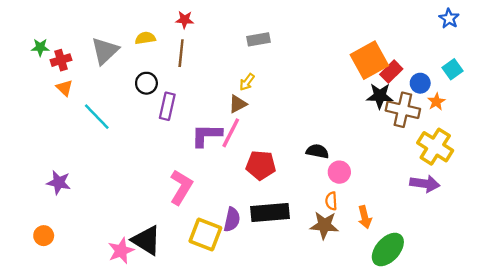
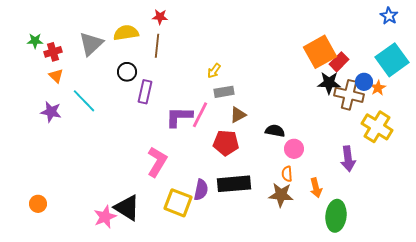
yellow semicircle: (145, 38) -> (126, 33), size x1.4
gray rectangle: (258, 39) -> (224, 92), moved
cyan square: (453, 69) -> (392, 60), size x1.8
blue circle: (420, 83) -> (364, 82), moved
brown triangle: (238, 104) -> (238, 115), moved
purple star: (59, 182) -> (51, 112), moved
purple arrow: (425, 184) -> (348, 159), moved, turned 75
green ellipse: (388, 249) -> (336, 216), turned -36

